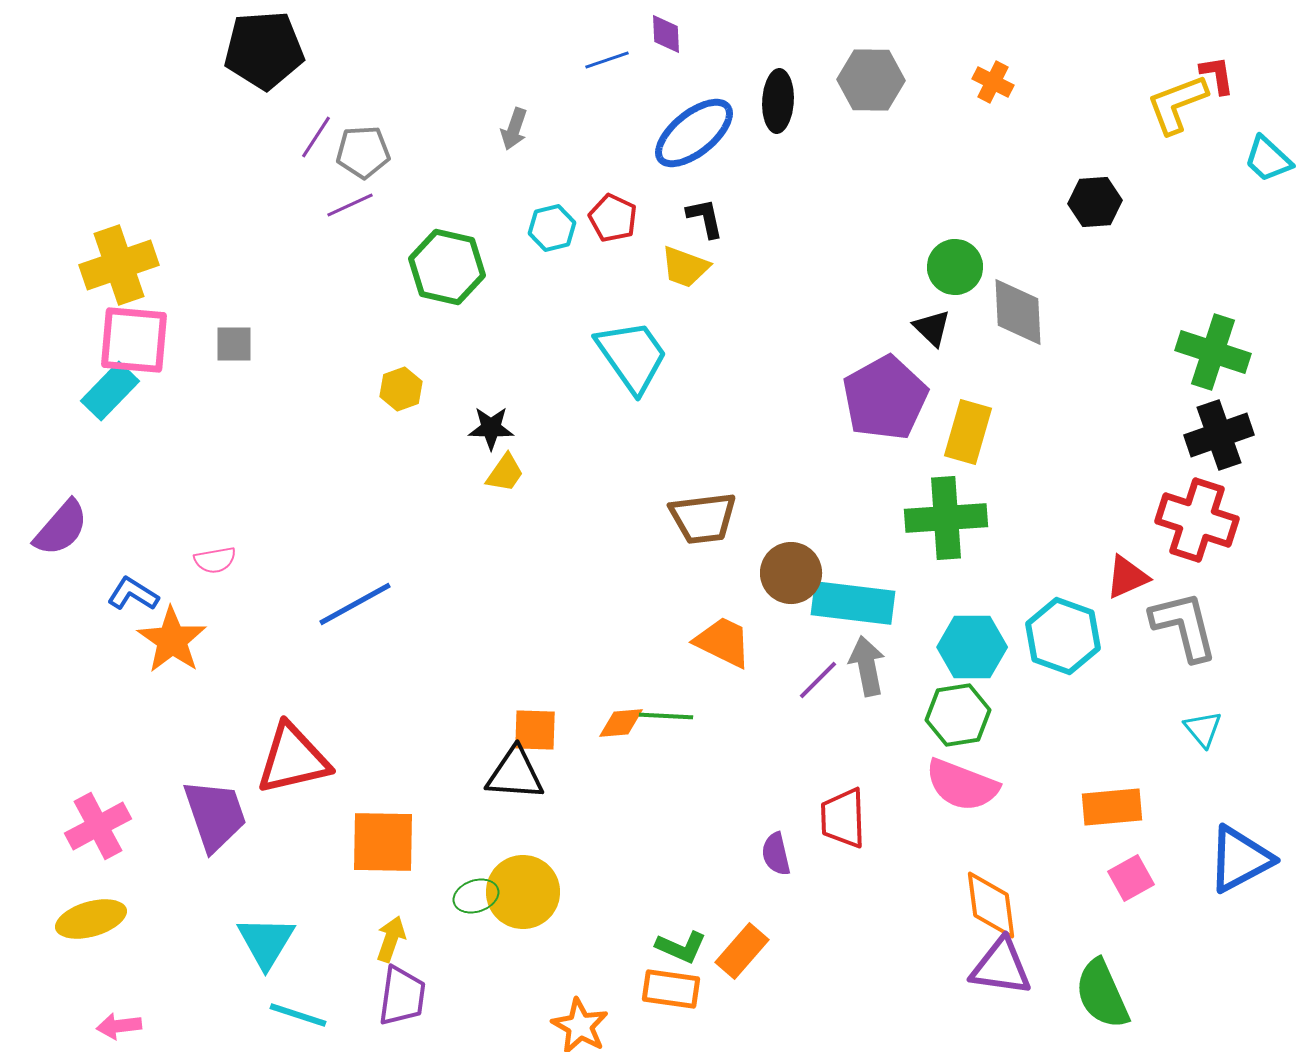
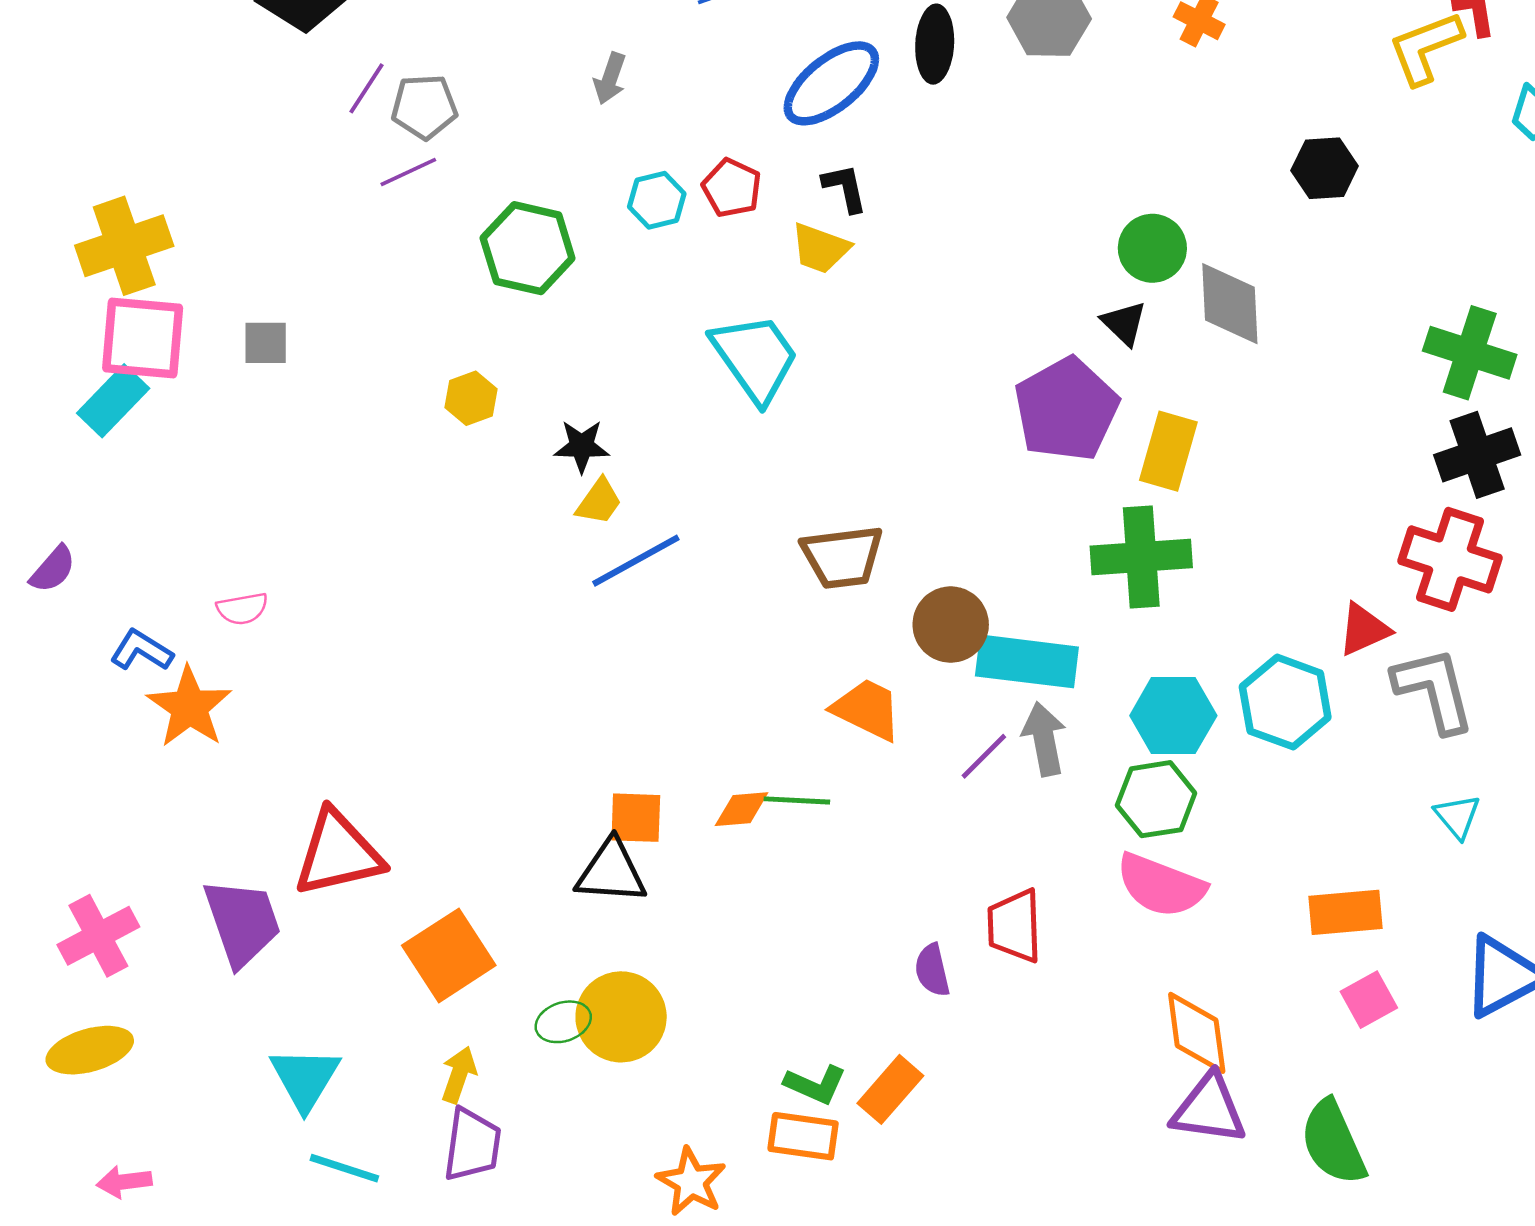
purple semicircle: (61, 528) -> (53, 569), size x0.7
blue line: (355, 604) -> (636, 561), moved
orange square: (383, 842) -> (449, 955), turned -34

